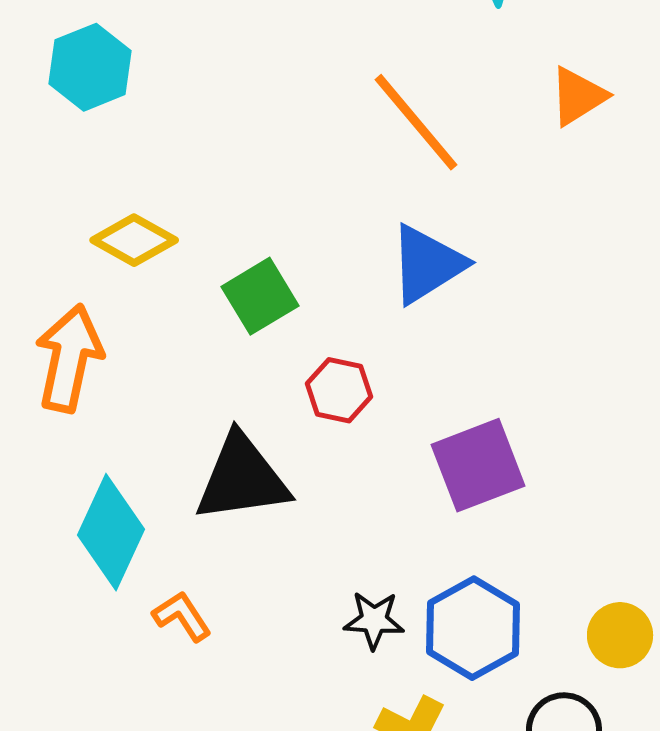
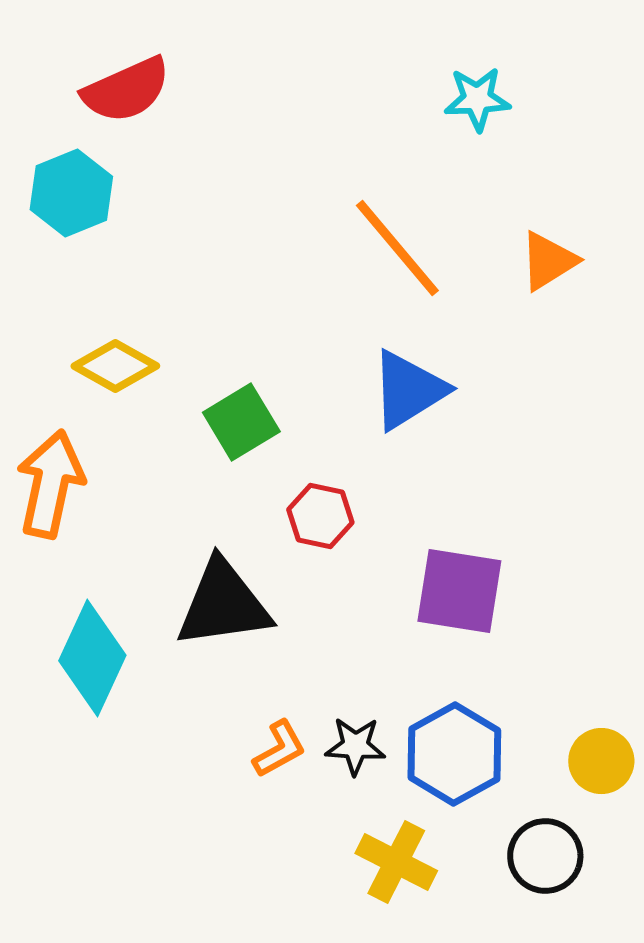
orange triangle: (578, 96) -> (548, 261), moved
purple square: (478, 465) -> (459, 591), turned 30
orange L-shape: (182, 616) -> (279, 749), moved, turned 94

